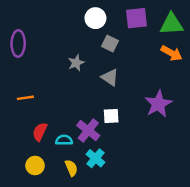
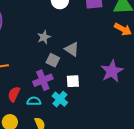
gray square: (110, 43) -> (53, 60), moved
purple cross: (88, 130) -> (43, 80), moved, turned 30
cyan cross: (95, 158) -> (60, 99), moved

